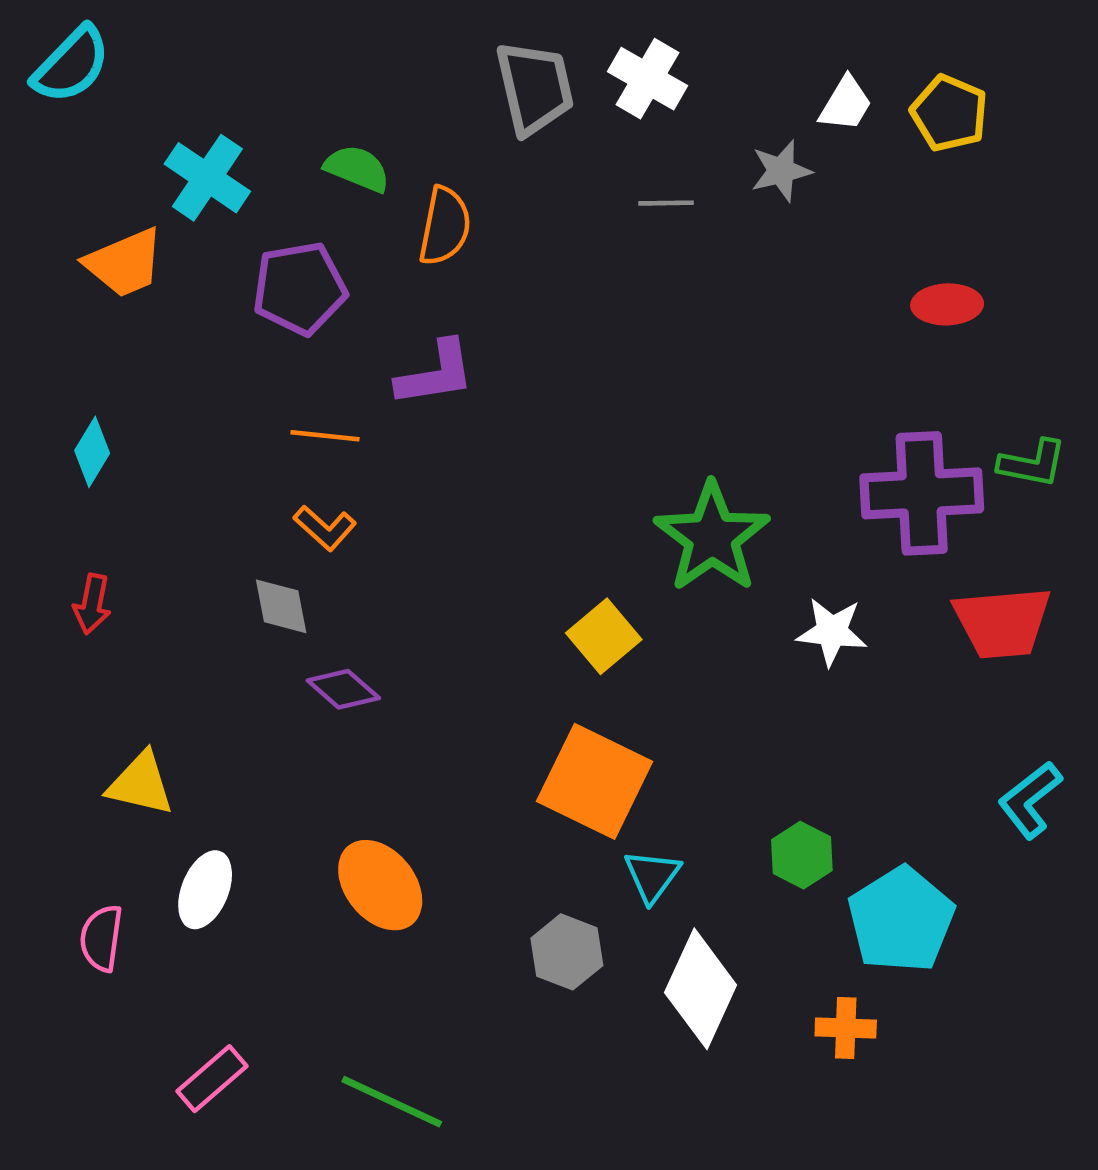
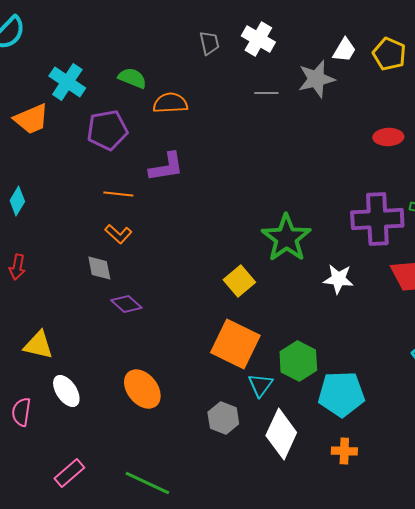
gray trapezoid: (535, 88) -> (209, 43), size x0.6
gray star: (781, 171) -> (316, 79), size x1.4
orange semicircle: (445, 226) -> (170, 103), turned -104
green hexagon: (802, 855) -> (298, 361), moved, size x1.4
white ellipse: (205, 890) -> (66, 391), turned -56
cyan pentagon: (901, 920) -> (341, 394), moved, turned 30

